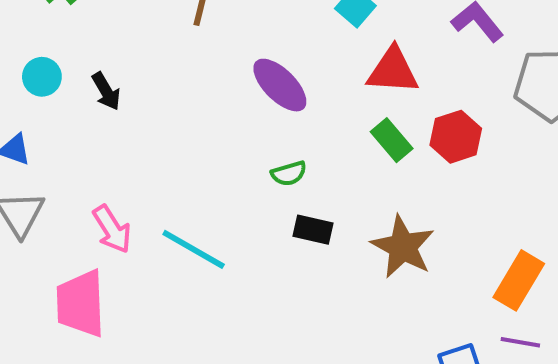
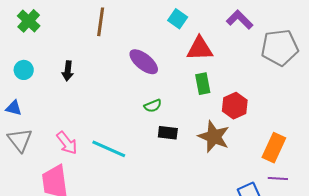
black arrow: (106, 91) -> (68, 71), moved, turned 42
red hexagon: (456, 137) -> (235, 106), moved
green rectangle: (392, 140) -> (203, 84), turned 35

